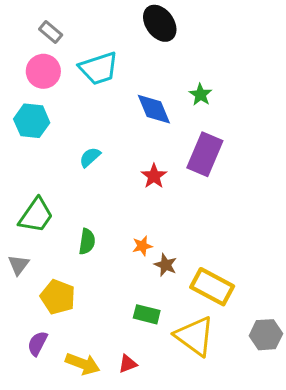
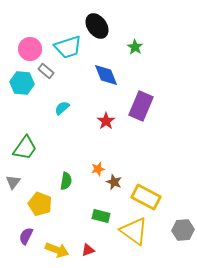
black ellipse: (160, 23) -> (97, 26), moved
gray rectangle: (51, 32) -> (46, 71), moved
green star: (200, 95) -> (135, 47), moved
green semicircle: (87, 242) -> (66, 181), moved

